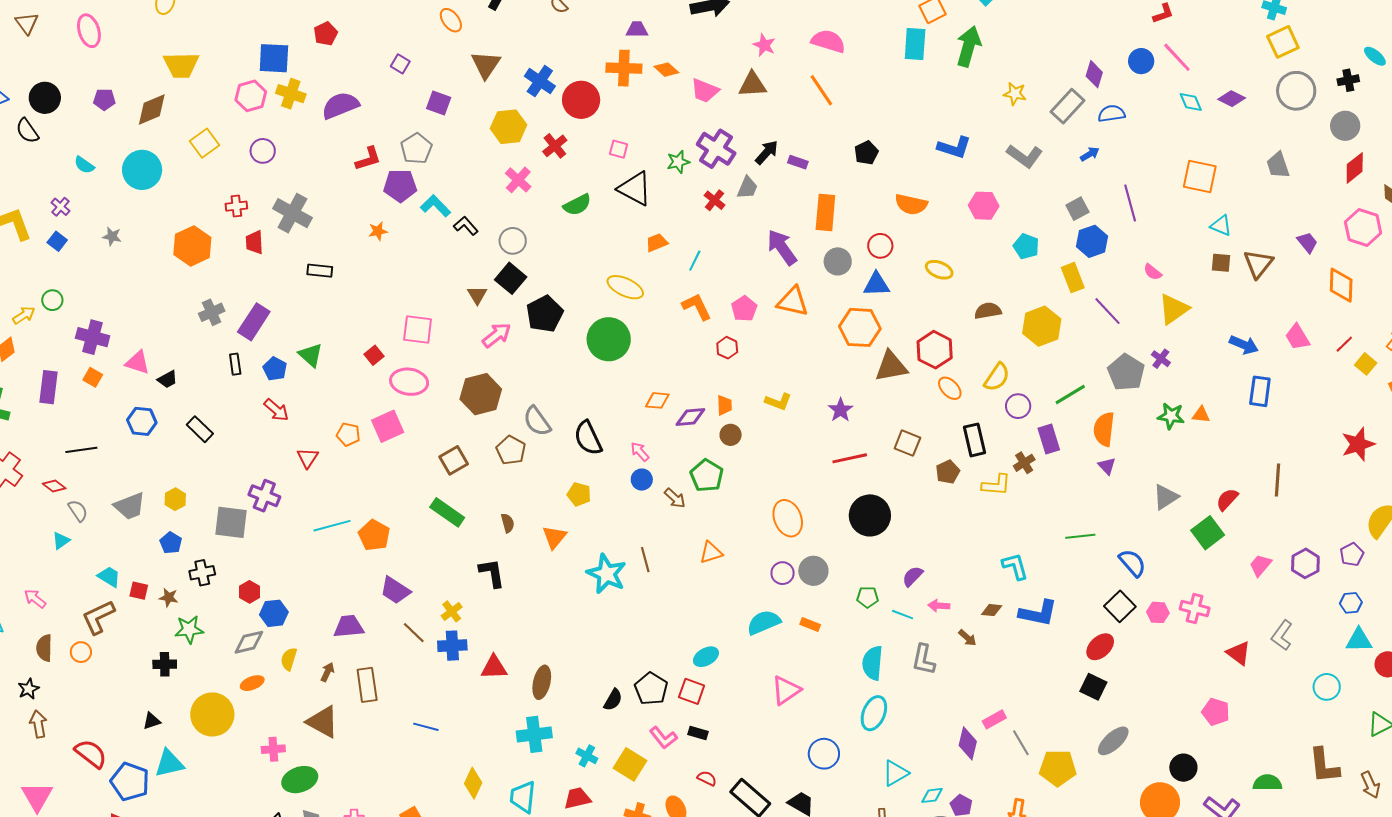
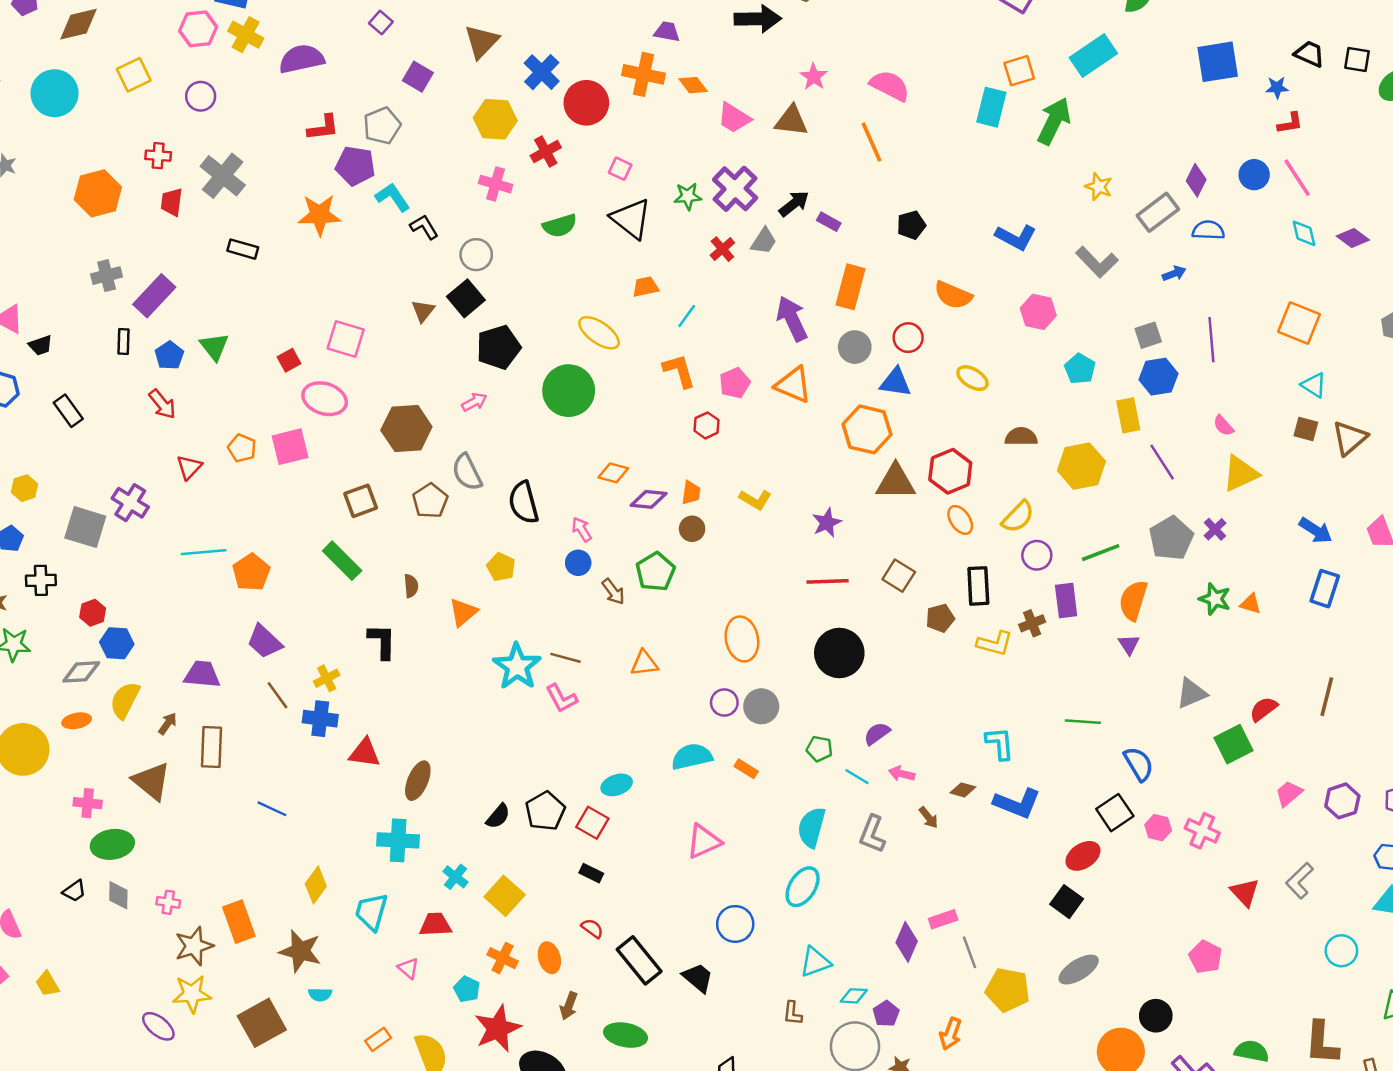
pink cross: (518, 180) -> (496, 184), turned -36
orange star: (378, 231) -> (319, 215), size x1.8
pink arrow: (497, 335) -> (474, 402), moved, size x0.7
brown line: (645, 560) -> (566, 658), turned -70
yellow semicircle: (289, 659) -> (125, 700), size x1.4
pink L-shape: (663, 738) -> (561, 698), moved

